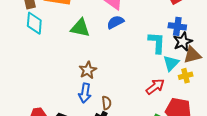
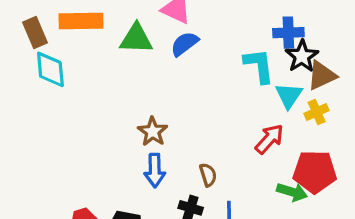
green triangle: (80, 28) -> (136, 39), moved
brown semicircle: (106, 103) -> (208, 175), moved

